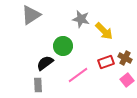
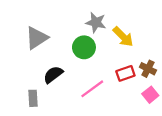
gray triangle: (31, 15) -> (37, 38), moved
green circle: (63, 46) -> (84, 47), moved
gray rectangle: (38, 85) -> (33, 98), moved

